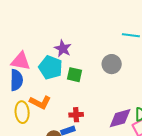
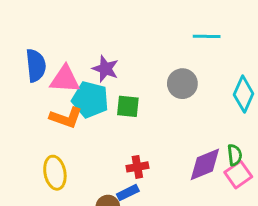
pink triangle: (21, 61) -> (65, 79), moved
blue semicircle: (16, 80) -> (36, 65), moved
orange L-shape: (40, 102) -> (66, 118), moved

